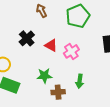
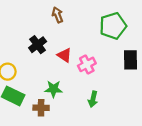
green pentagon: (78, 16) -> (113, 26), moved
brown cross: (58, 92) -> (41, 108), moved

